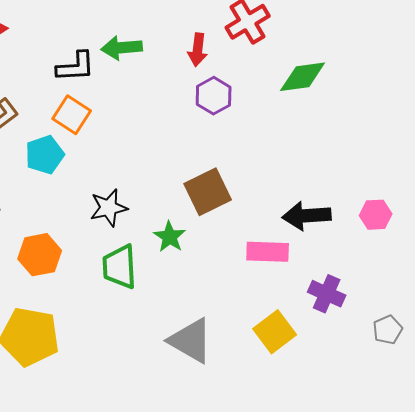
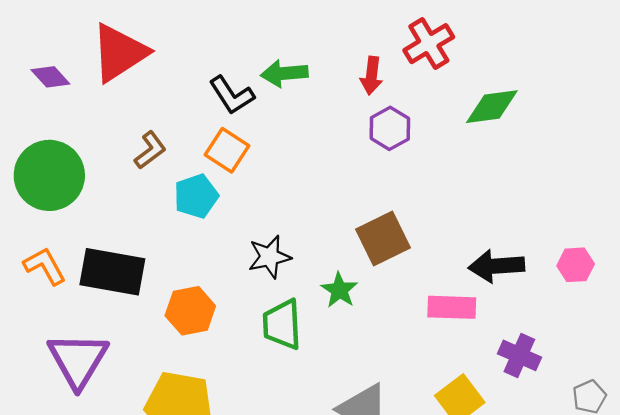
black L-shape: (76, 67) -> (232, 95), turned 60

